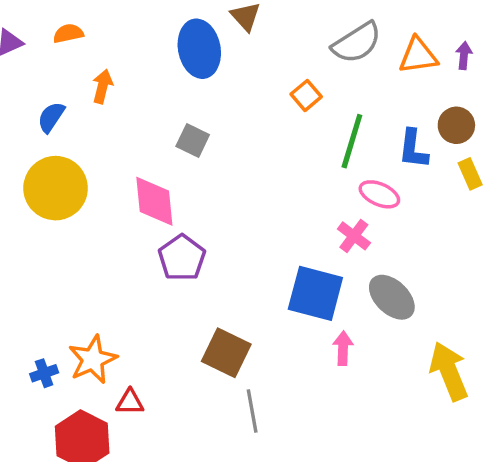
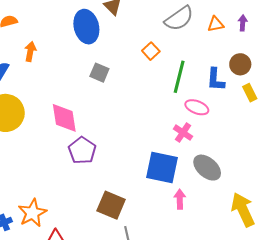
orange triangle: (418, 56) -> (216, 24), size x0.7
gray square: (193, 140) -> (99, 73), moved

